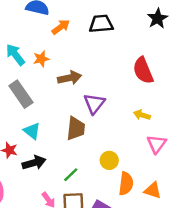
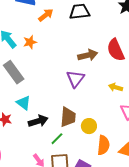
brown arrow: (69, 78) -> (88, 55), moved
brown trapezoid: (76, 128) -> (68, 117), moved
black arrow: (34, 163) -> (38, 121), moved

